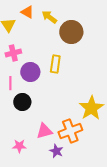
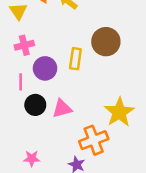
brown circle: (71, 32) -> (106, 42), moved
pink triangle: (44, 131) -> (62, 109), moved

